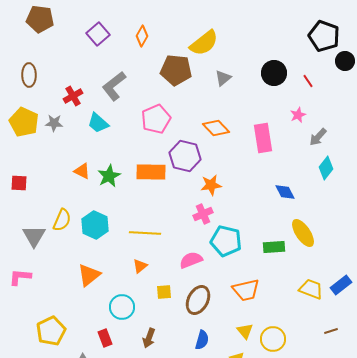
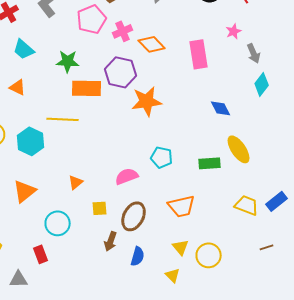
pink pentagon: (156, 119) -> (92, 19), moved
cyan trapezoid: (98, 123) -> (24, 49), moved
gray arrow: (318, 137) -> (254, 53), turned -66
green star: (109, 176) -> (68, 61), moved, turned 30
orange star: (211, 185) -> (147, 101), size x1.4
pink cross: (203, 214) -> (123, 31), moved
yellow line: (145, 233) -> (63, 119), moved
cyan pentagon: (226, 241) -> (162, 157), size x0.7
brown arrow: (149, 338) -> (111, 241), moved

